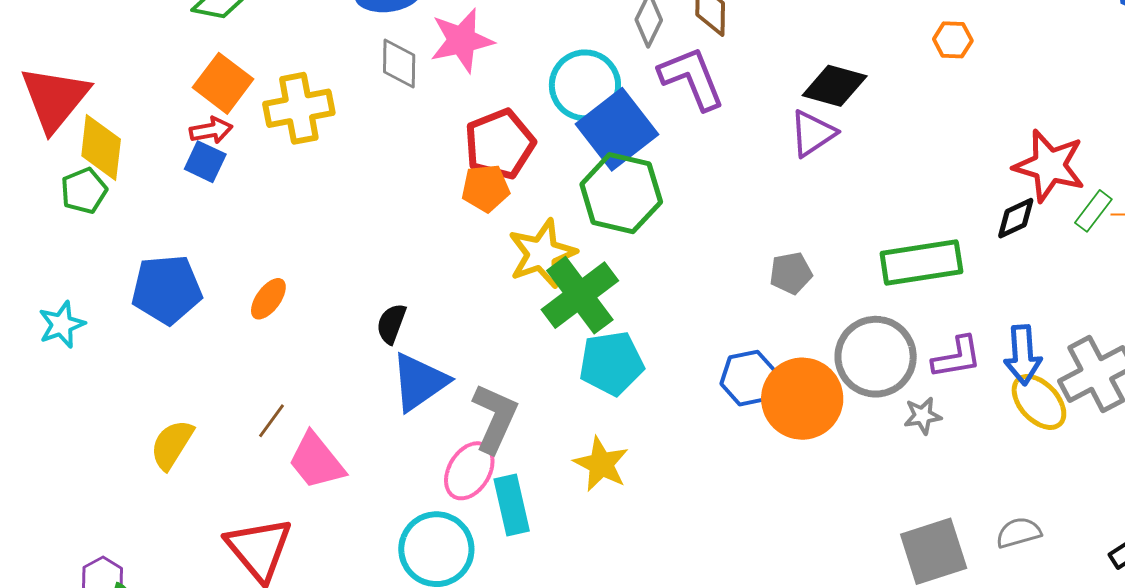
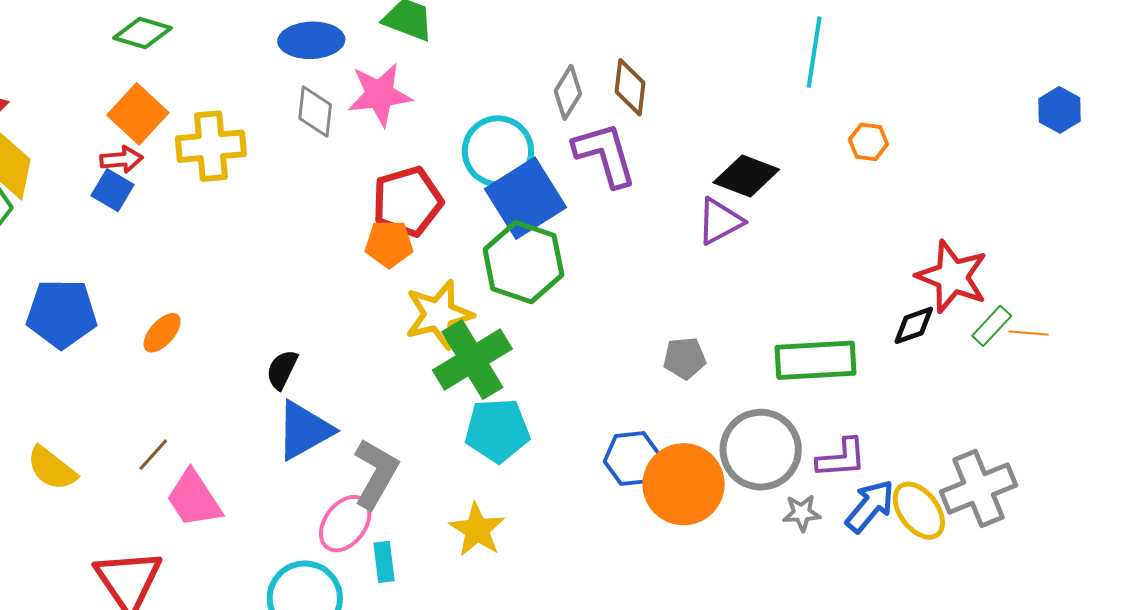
blue arrow: (1023, 355) -> (870, 506), moved, turned -142
yellow semicircle: (172, 444) -> (52, 468), turned -90
cyan rectangle: (512, 505) -> (384, 562), size x0.7

